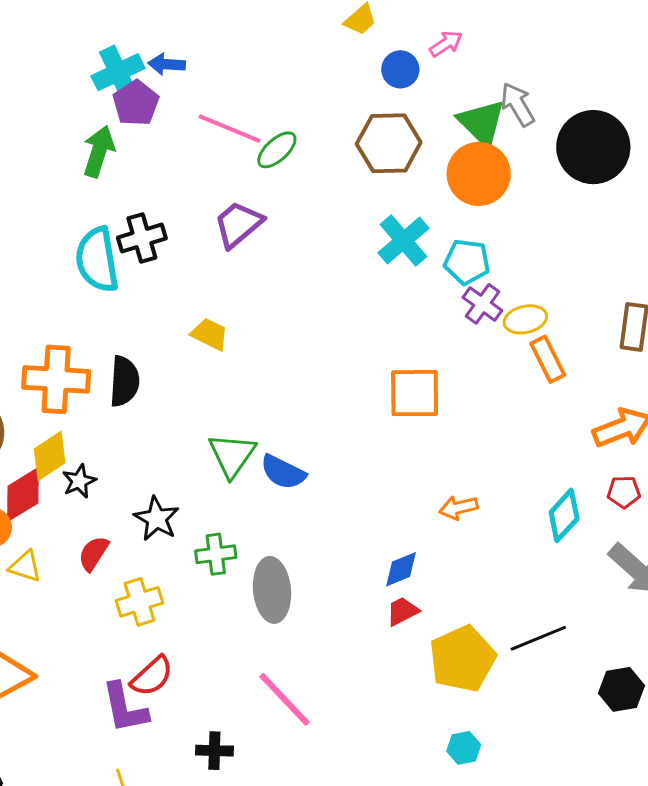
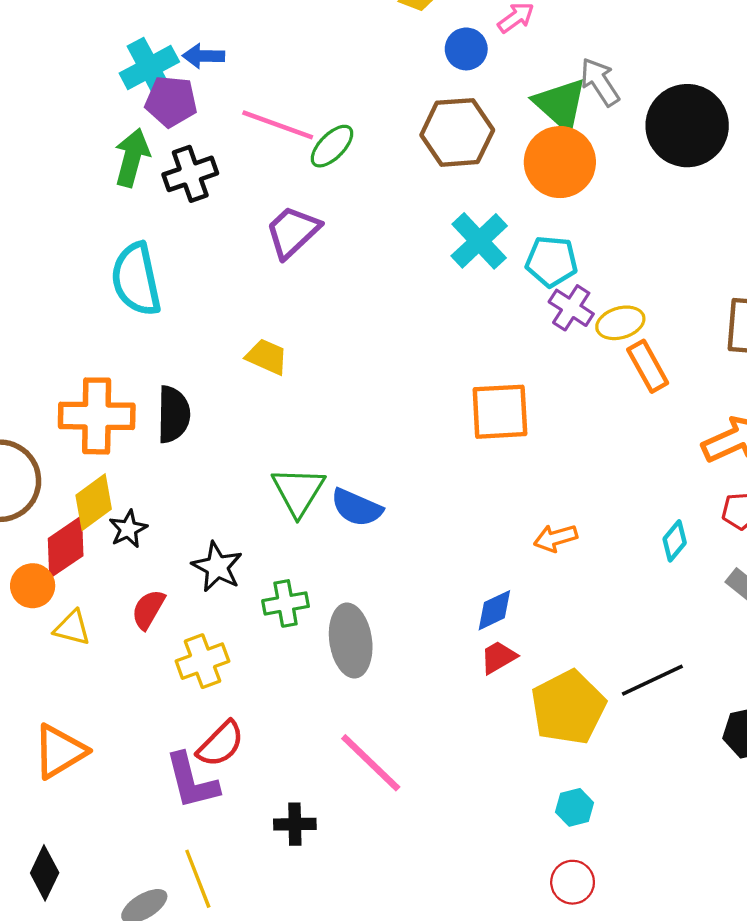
purple pentagon: (136, 103) -> (171, 101), turned -30
black cross: (142, 238) -> (190, 174), moved
cyan diamond: (564, 515) -> (675, 541), size x0.7

